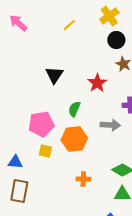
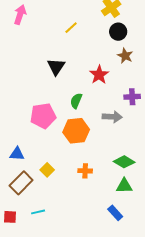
pink arrow: (18, 23) -> (20, 15), turned 66
yellow line: (69, 25) -> (71, 28), moved
yellow square: (45, 151) -> (47, 170), moved, turned 32
brown rectangle: (19, 191) -> (21, 183), turned 35

